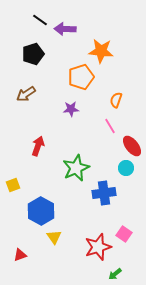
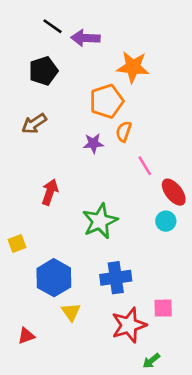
orange semicircle: (116, 100) -> (124, 132), moved
blue cross: (104, 193) -> (116, 278), moved
pink square: (124, 234) -> (163, 308), turned -35

